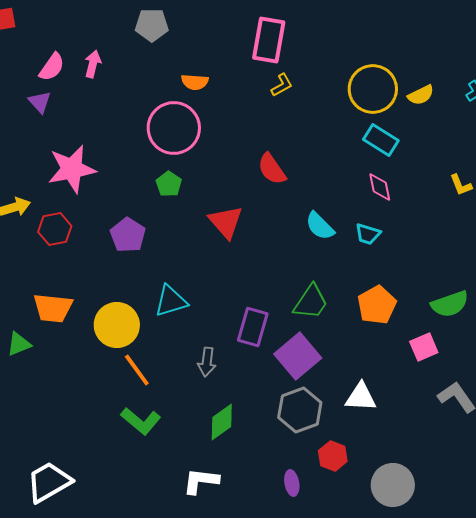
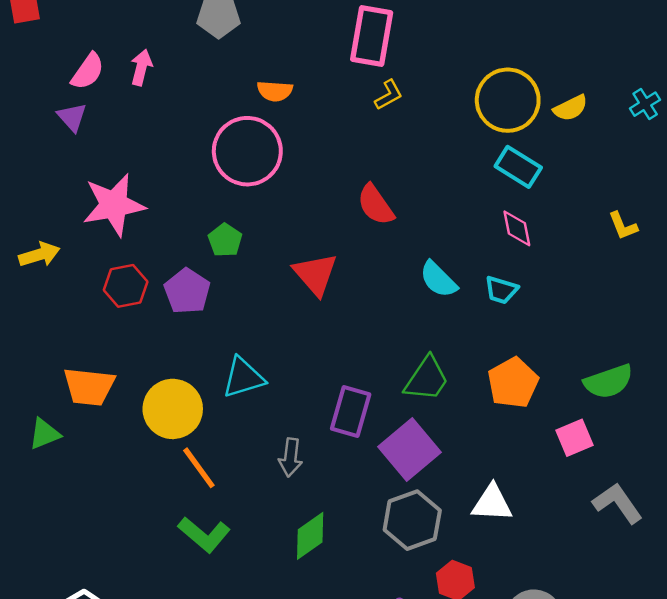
green pentagon: (169, 184) -> (225, 240), moved
red hexagon: (55, 229) -> (126, 286), moved

